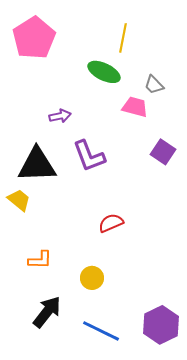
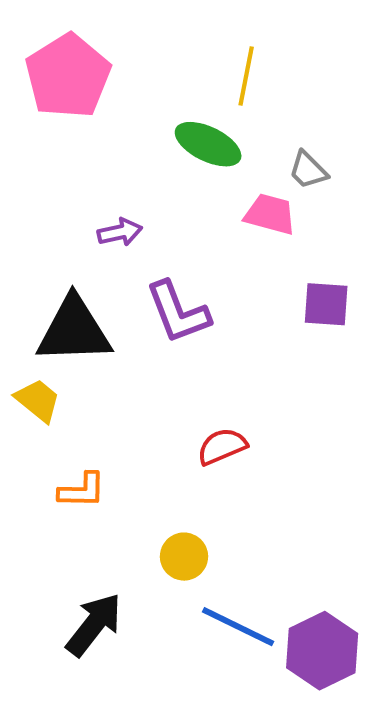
purple square: (163, 152) -> (326, 304), turned -30
orange L-shape: (40, 260) -> (82, 490), moved
blue line: (101, 331) -> (238, 627), moved

